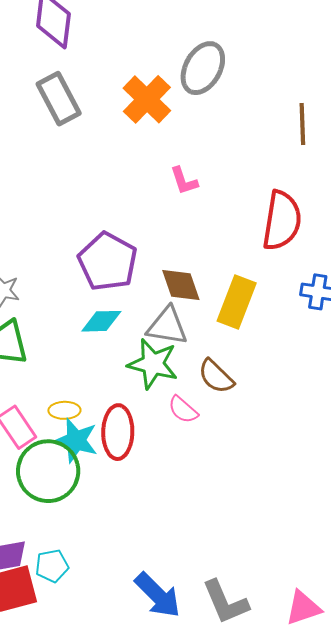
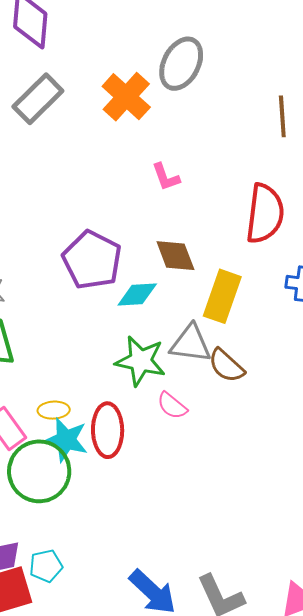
gray rectangle: (59, 99) -> (38, 99), turned 75
brown diamond: (181, 285) -> (175, 256), moved
cyan diamond: (101, 321) -> (137, 295), moved
gray triangle: (167, 326) -> (191, 344), moved
brown semicircle: (216, 376) -> (226, 366), moved

